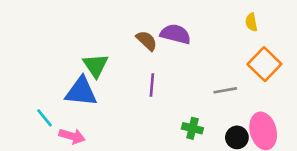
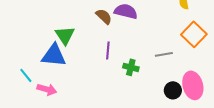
green cross: (192, 128) -> (131, 67), moved

